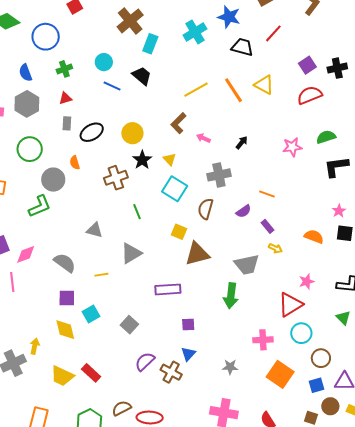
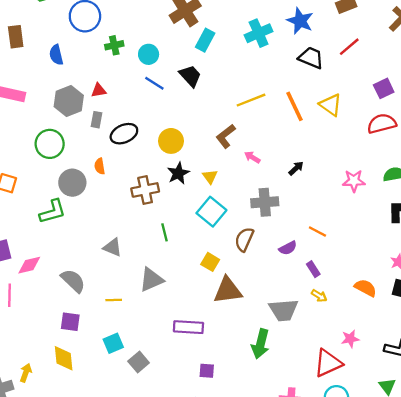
green cross: (64, 69) -> (114, 45), moved
gray hexagon: (27, 104) -> (69, 101), moved
cyan square: (91, 314) -> (113, 343), moved

